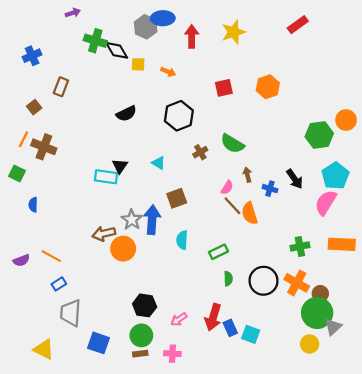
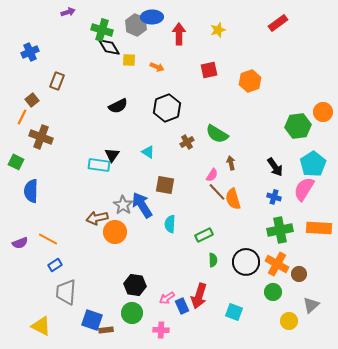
yellow star: (234, 32) -> (218, 30), size x0.7
green cross: (95, 41) -> (102, 30), moved
red square: (224, 88) -> (209, 70), moved
orange line: (23, 139) -> (22, 117), moved
blue cross: (270, 189) -> (274, 197), moved
brown square: (177, 198) -> (165, 185), turned 30
blue semicircle: (33, 205) -> (31, 191), size x1.6
blue arrow: (152, 220) -> (142, 205), turned -36
green cross: (300, 246) -> (280, 230), size x1.4
green circle: (317, 313) -> (273, 292), moved, size x0.6
blue rectangle: (230, 328) -> (182, 306), moved
brown rectangle: (140, 354) -> (106, 330), moved

